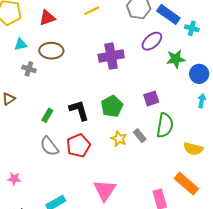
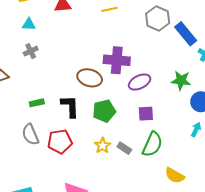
purple ellipse: (152, 41) -> (140, 82), moved
brown ellipse: (51, 51) -> (90, 78), moved
gray cross: (29, 69) -> (31, 51), turned 32
green rectangle: (47, 115) -> (37, 103), turned 32
gray rectangle: (140, 136) -> (124, 148), turned -32

